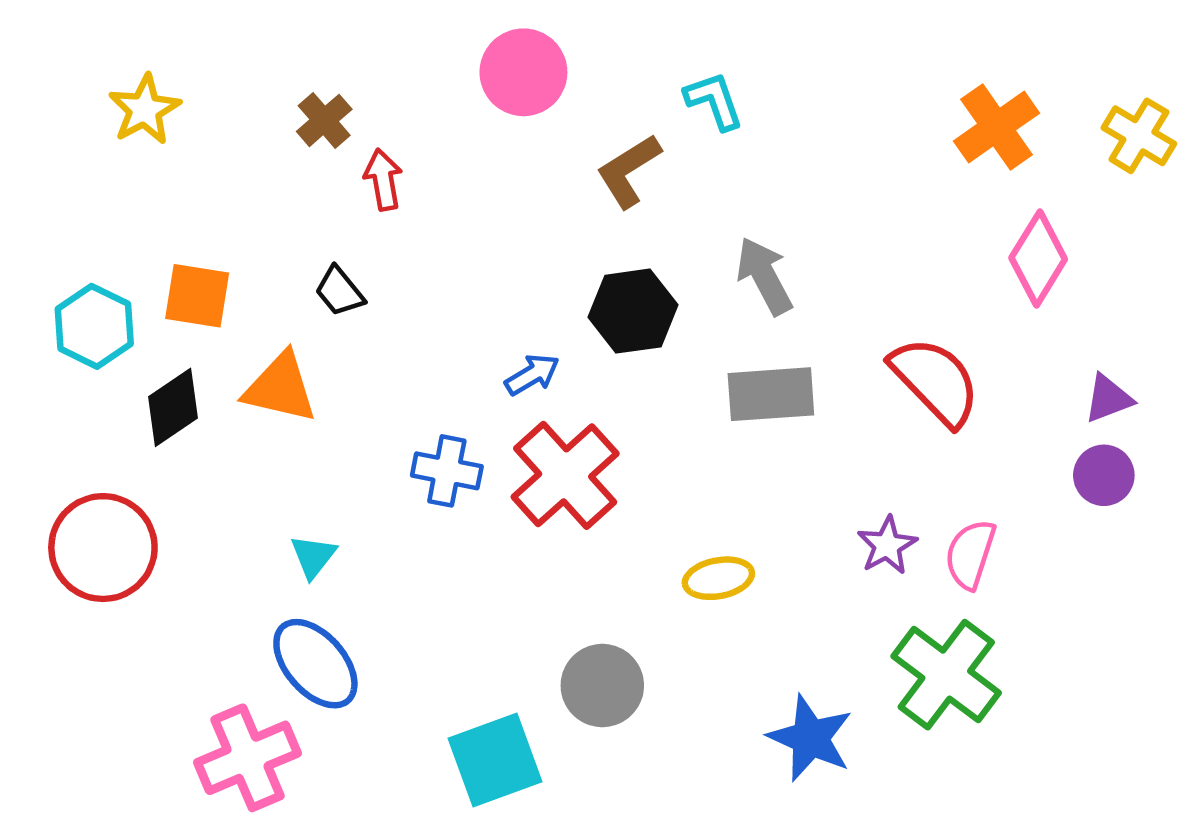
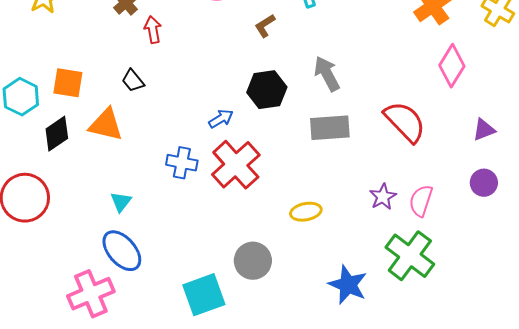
brown L-shape: (629, 171) -> (265, 26), size x0.7
purple circle: (1104, 475) -> (484, 183), moved

